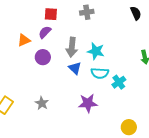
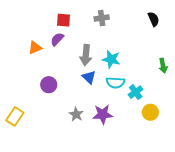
purple circle: (43, 57) -> (49, 85), moved
gray star: (42, 103) -> (76, 114), moved
yellow circle: (129, 127) -> (150, 112), moved

